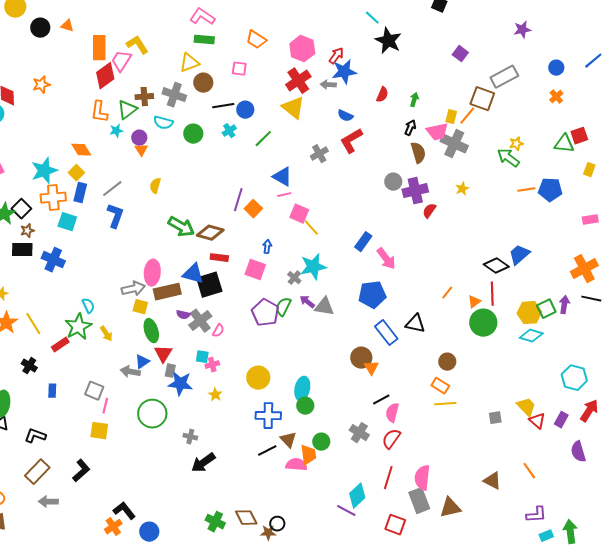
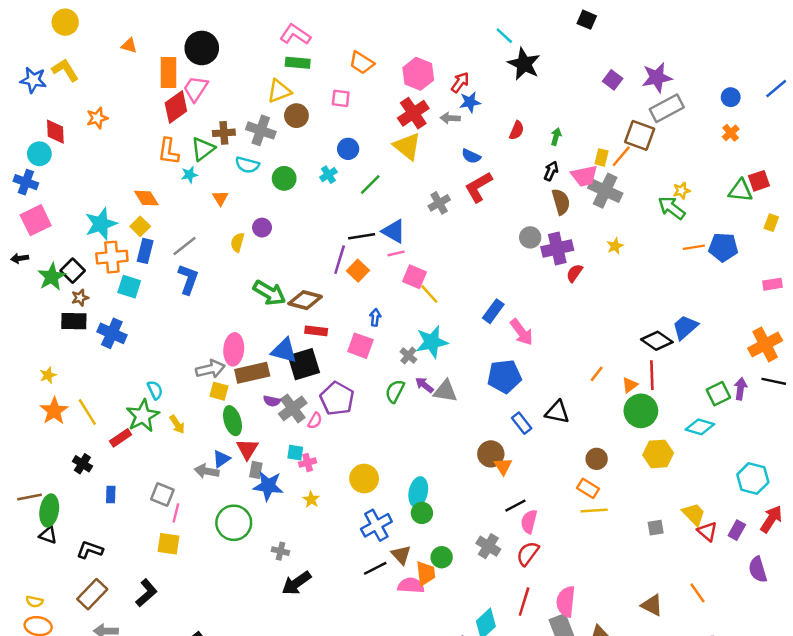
black circle: (40, 28) -> (202, 48), moved, size x1.4
purple star: (522, 30) -> (657, 77), moved, size x1.4
yellow L-shape: (137, 45) -> (65, 70), moved
blue star: (344, 72) -> (470, 102), size x0.7
black line: (223, 106) -> (362, 236), moved
purple circle: (139, 138) -> (262, 228), moved
purple pentagon: (265, 313) -> (337, 399), moved
yellow hexagon: (529, 313) -> (658, 454), moved
blue rectangle: (386, 333) -> (522, 423), size x0.7
blue cross: (268, 416) -> (376, 525), turned -30

